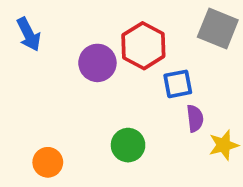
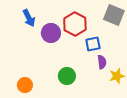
blue arrow: (29, 34) -> (29, 18), moved

